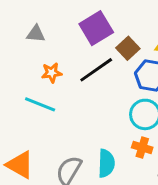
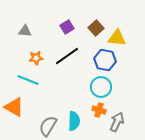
purple square: (96, 28) -> (67, 27), size x0.6
brown square: (128, 48) -> (96, 28), moved
orange triangle: (20, 165) -> (14, 107), moved

